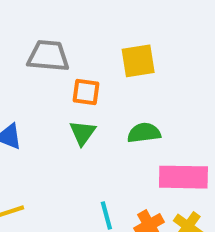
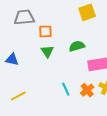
yellow square: (138, 61) -> (87, 12), moved

